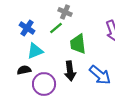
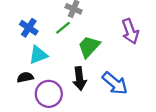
green trapezoid: (78, 44) -> (89, 47), turned 50

